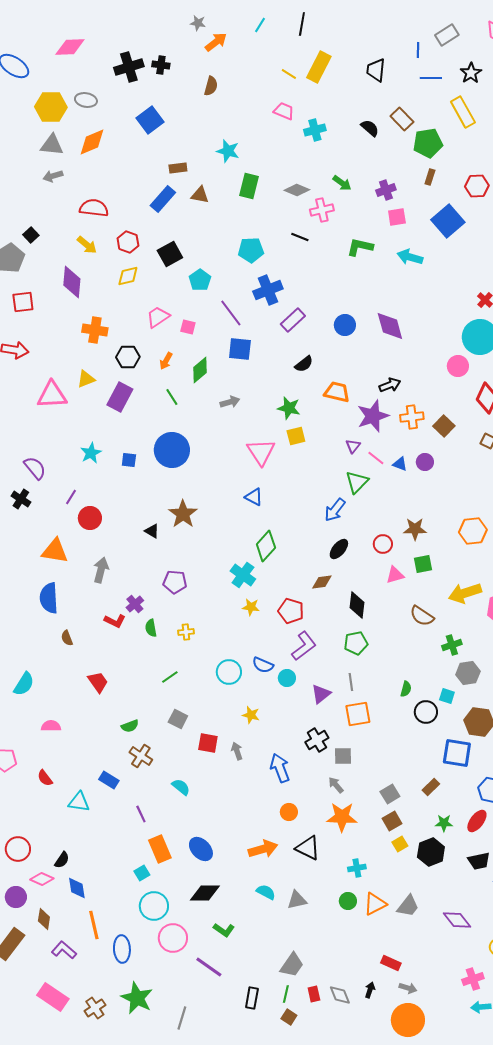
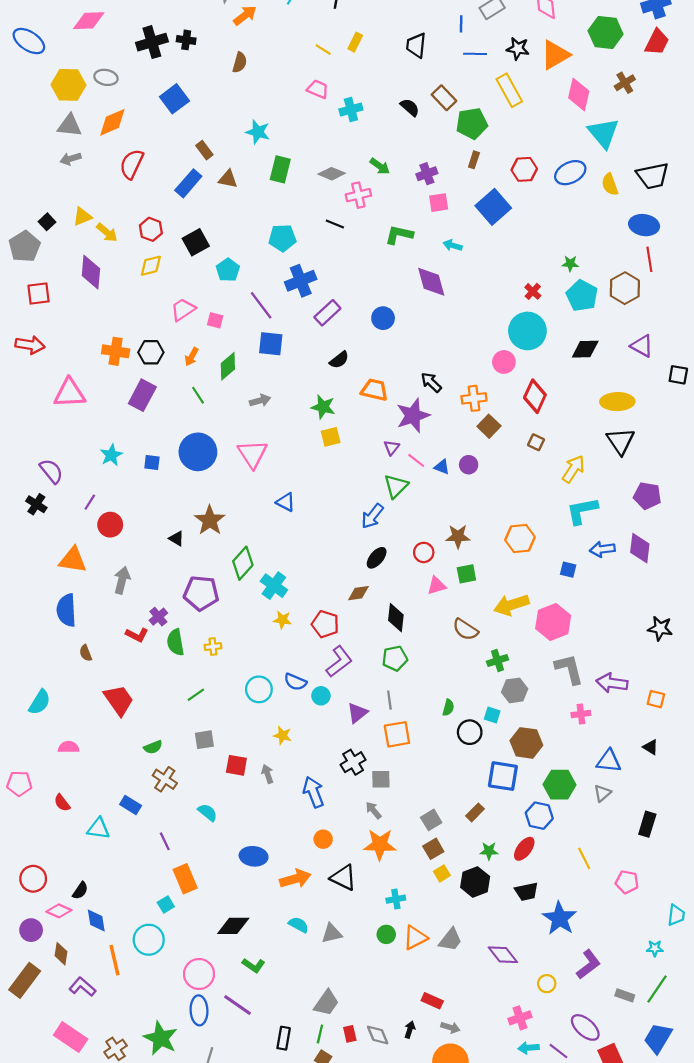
yellow rectangle: (319, 67) -> (355, 42), size x0.6
black star: (471, 73) -> (518, 49), turned -30
brown rectangle: (178, 168) -> (204, 150), turned 60
red semicircle: (94, 208) -> (132, 164), moved, turned -72
cyan arrow: (410, 257) -> (453, 245), size x0.7
purple diamond: (390, 326) -> (431, 282), moved
orange cross: (95, 330) -> (116, 351), moved
yellow triangle: (86, 379) -> (82, 216), moved
black arrow: (390, 385) -> (431, 382), turned -115
orange cross: (412, 417) -> (474, 398), moved
pink triangle: (261, 452) -> (252, 454), moved
green diamond: (266, 546) -> (243, 563), moved
purple pentagon: (175, 582) -> (201, 593), size x1.4
green semicircle: (151, 628) -> (175, 642), size x1.4
red trapezoid: (98, 682) -> (119, 700), size x1.4
gray square: (178, 719) -> (204, 740), turned -36
blue ellipse: (201, 849) -> (254, 856), moved, turned -40
cyan circle: (154, 906) -> (149, 940), moved
blue ellipse: (122, 949) -> (199, 1010), moved

